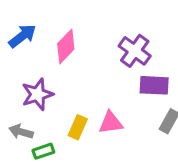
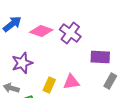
pink diamond: (66, 46) -> (41, 31), turned 65
purple cross: (135, 51) -> (70, 33), moved

